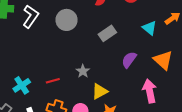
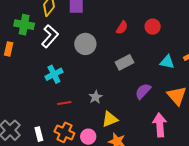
cyan triangle: (149, 28) -> (167, 62), turned -35
cyan cross: (22, 85) -> (54, 74), moved

